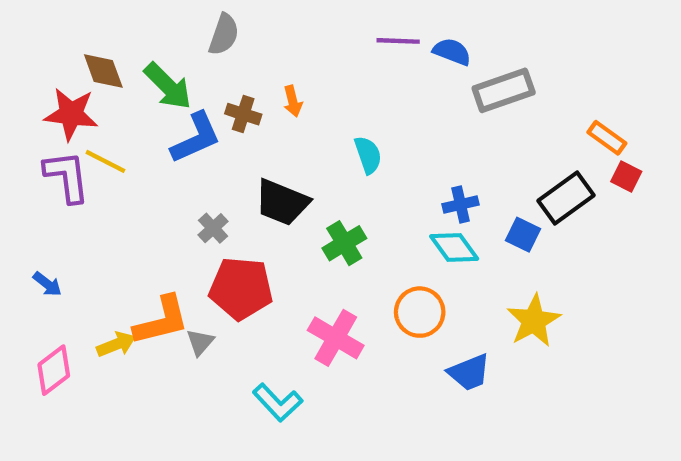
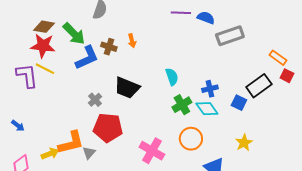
brown diamond: (103, 71) -> (44, 27), turned -60
red star: (71, 114) -> (43, 46), moved
cyan semicircle: (368, 155) -> (172, 77), moved
green cross: (344, 243) -> (182, 105), moved
yellow star: (534, 321) -> (244, 143), size x0.7

